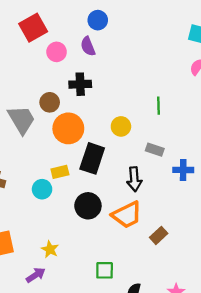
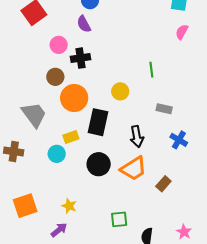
pink circle: (57, 52) -> (59, 45), moved
gray trapezoid: (21, 120) -> (34, 115), moved
gray rectangle: (155, 150) -> (164, 109), moved
blue cross: (183, 170) -> (179, 140), moved, turned 36

